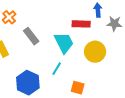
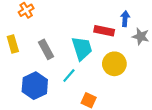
gray rectangle: (31, 36) -> (46, 49), moved

